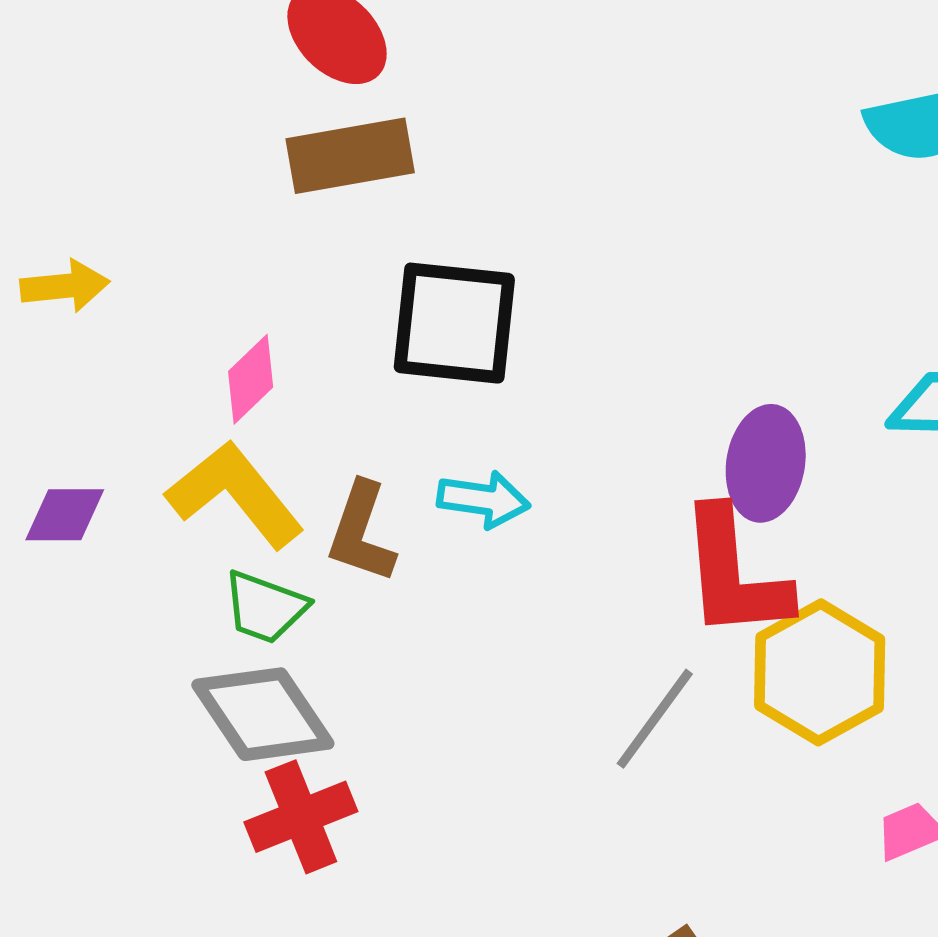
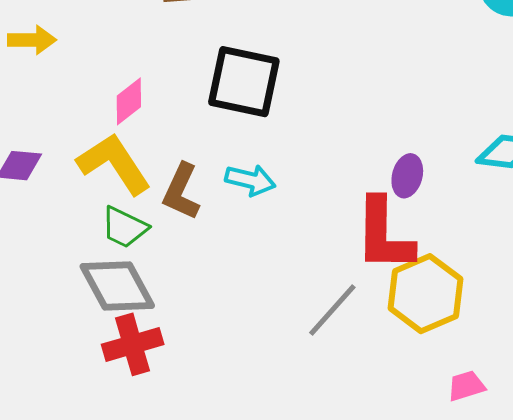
purple ellipse: (766, 463) -> (407, 176), size x0.7

